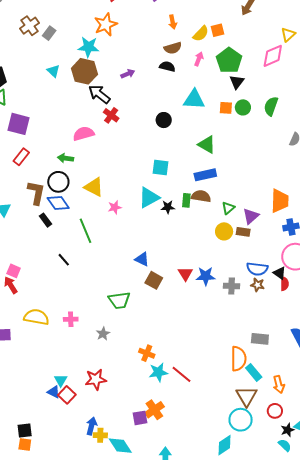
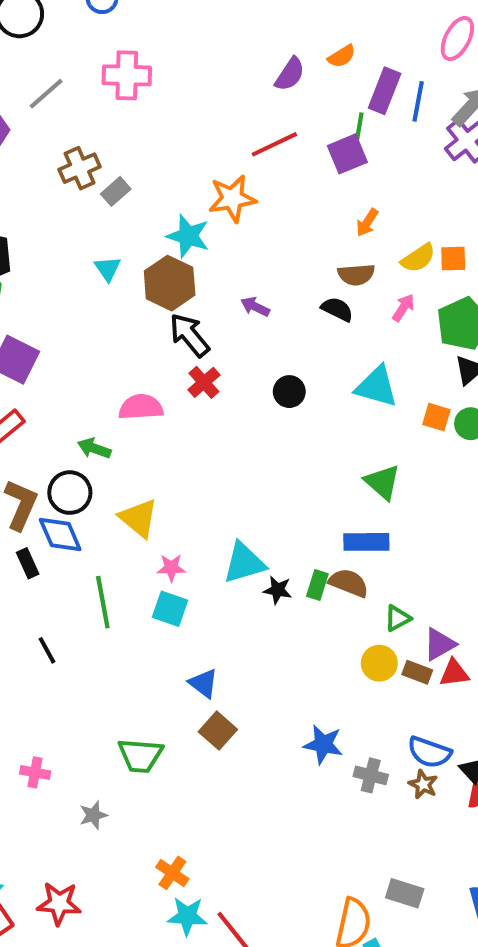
orange arrow: (173, 22) -> (367, 222), turned 32
purple arrow: (128, 74) -> (255, 307), turned -144
black circle: (164, 120) -> (289, 392), moved
cyan square: (161, 167) -> (170, 609), moved
red triangle: (185, 274) -> (454, 673), moved, turned 42

